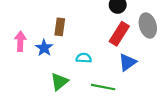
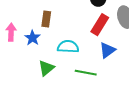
cyan semicircle: (84, 58) -> (68, 47), size x1.5

